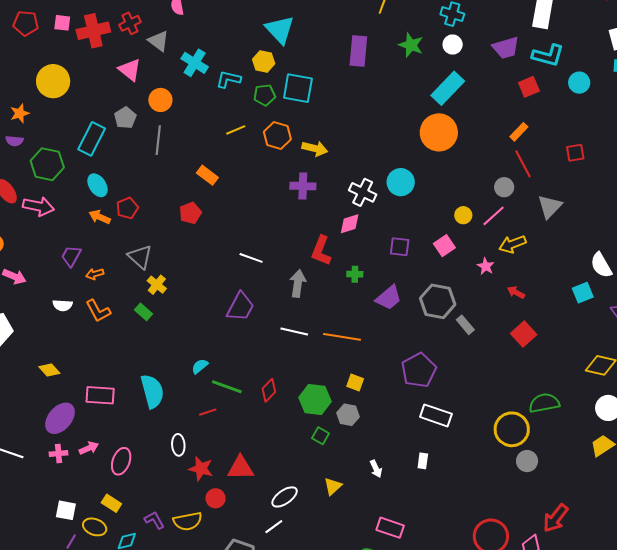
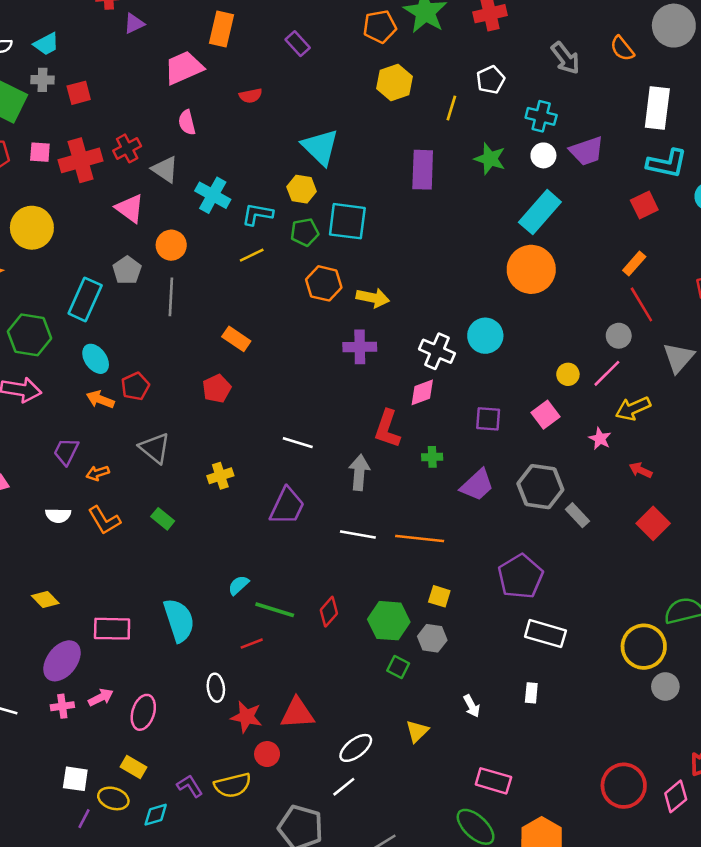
purple trapezoid: (506, 48) -> (587, 151), moved
yellow line: (236, 130) -> (252, 255), moved
yellow cross: (157, 285) -> (220, 476), moved, turned 36

